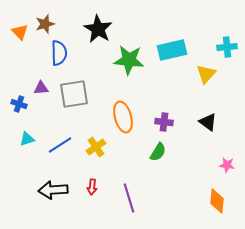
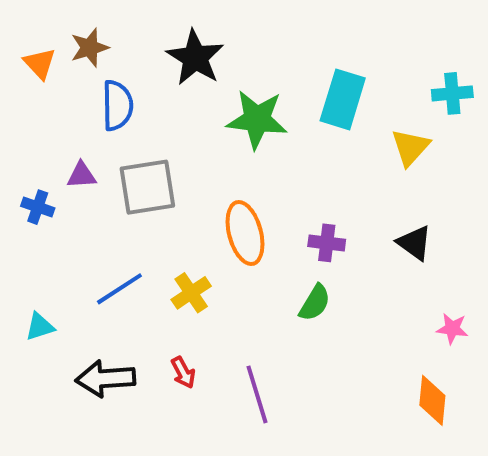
cyan rectangle: (172, 50) -> (343, 99), turned -60
cyan triangle: (27, 139) -> (40, 327), moved
red arrow: (92, 187) -> (183, 372), turned -35

